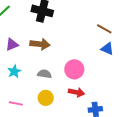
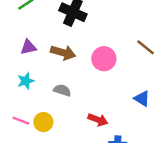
blue triangle: (107, 49) -> (142, 99), moved
pink circle: (74, 69) -> (104, 59), moved
yellow circle: (46, 98) -> (43, 122), moved

